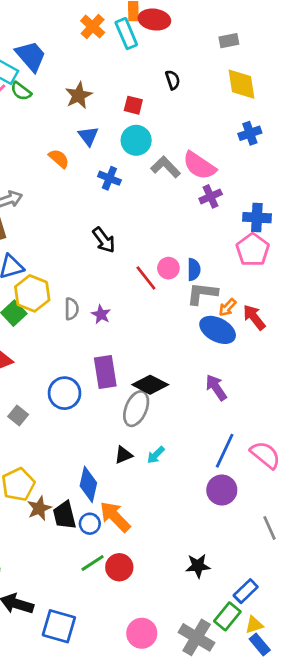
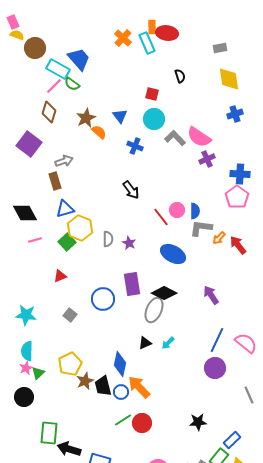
brown star: (79, 95) -> (86, 118), moved
blue ellipse: (218, 330) -> (173, 254), moved

